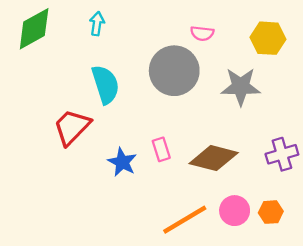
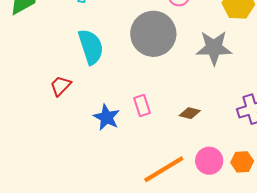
red trapezoid: (72, 127) -> (61, 86), size x0.6
brown diamond: (214, 158) -> (190, 113), size x0.5

